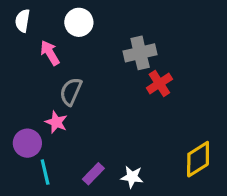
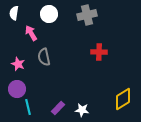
gray cross: (140, 53) -> (87, 15), moved
red cross: (159, 84) -> (99, 52), turned 35
gray semicircle: (71, 92) -> (44, 57), turned -36
pink star: (56, 122) -> (18, 64), moved

